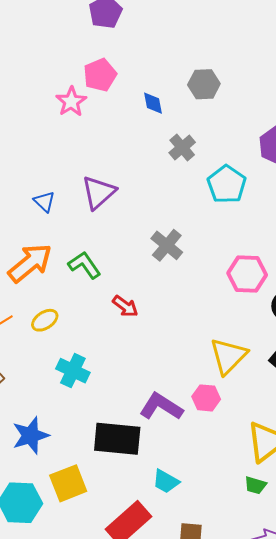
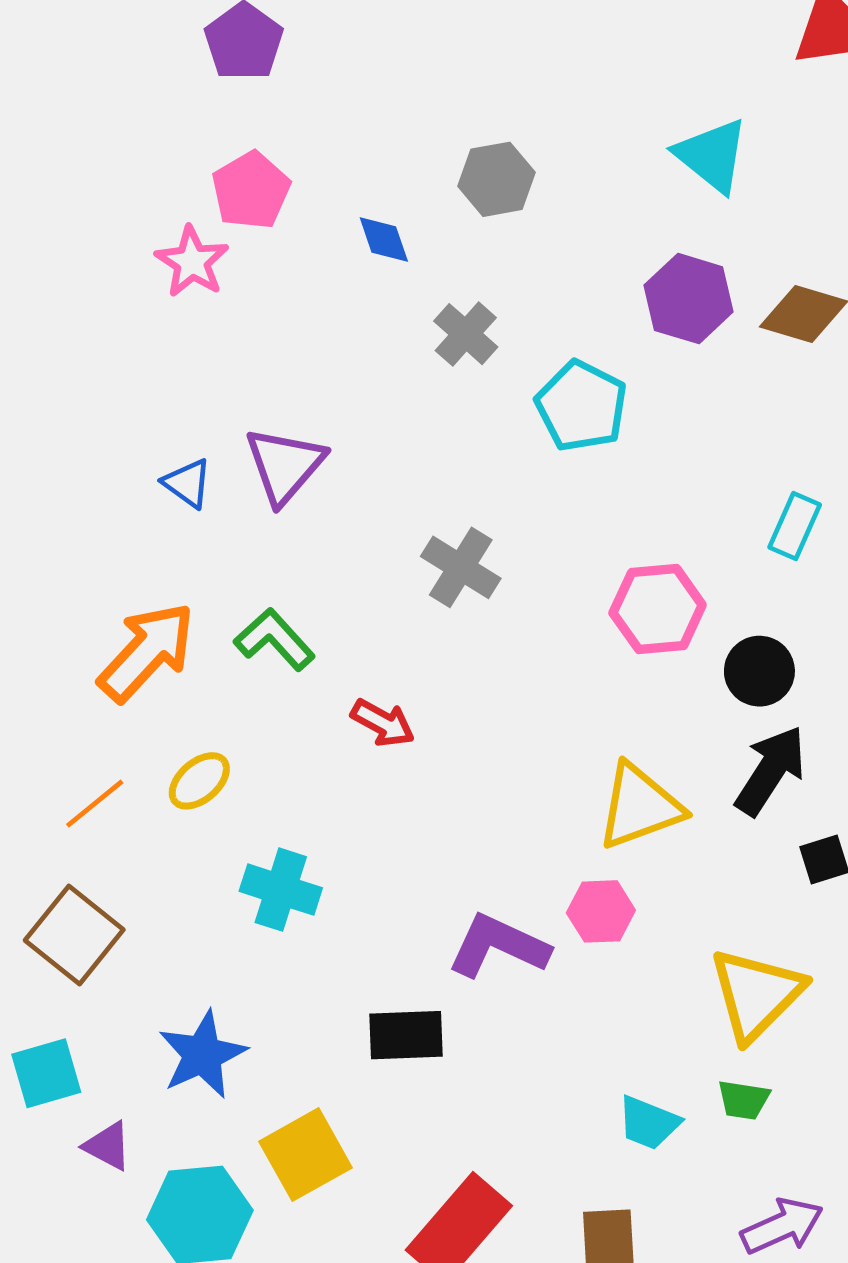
blue triangle: (44, 202) -> (187, 483), moved
yellow triangle: (228, 356) -> (640, 807), turned 33
black rectangle: (117, 439) -> (406, 1035), size x0.7
cyan trapezoid: (166, 481) -> (649, 1123), moved

